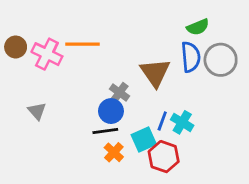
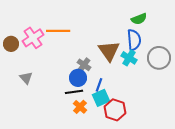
brown circle: (16, 47) -> (11, 44), moved
pink cross: (47, 54) -> (33, 38), turned 30
gray circle: (221, 60) -> (159, 58), moved
blue line: (162, 121) -> (99, 85), moved
cyan cross: (182, 122) -> (129, 58), moved

